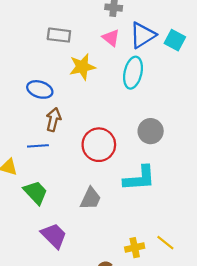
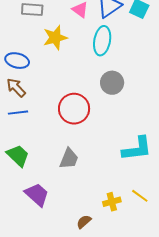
brown arrow: (53, 120) -> (16, 88), moved, turned -55
gray circle: (151, 131) -> (112, 83), moved
cyan L-shape: (139, 178) -> (137, 149), moved

